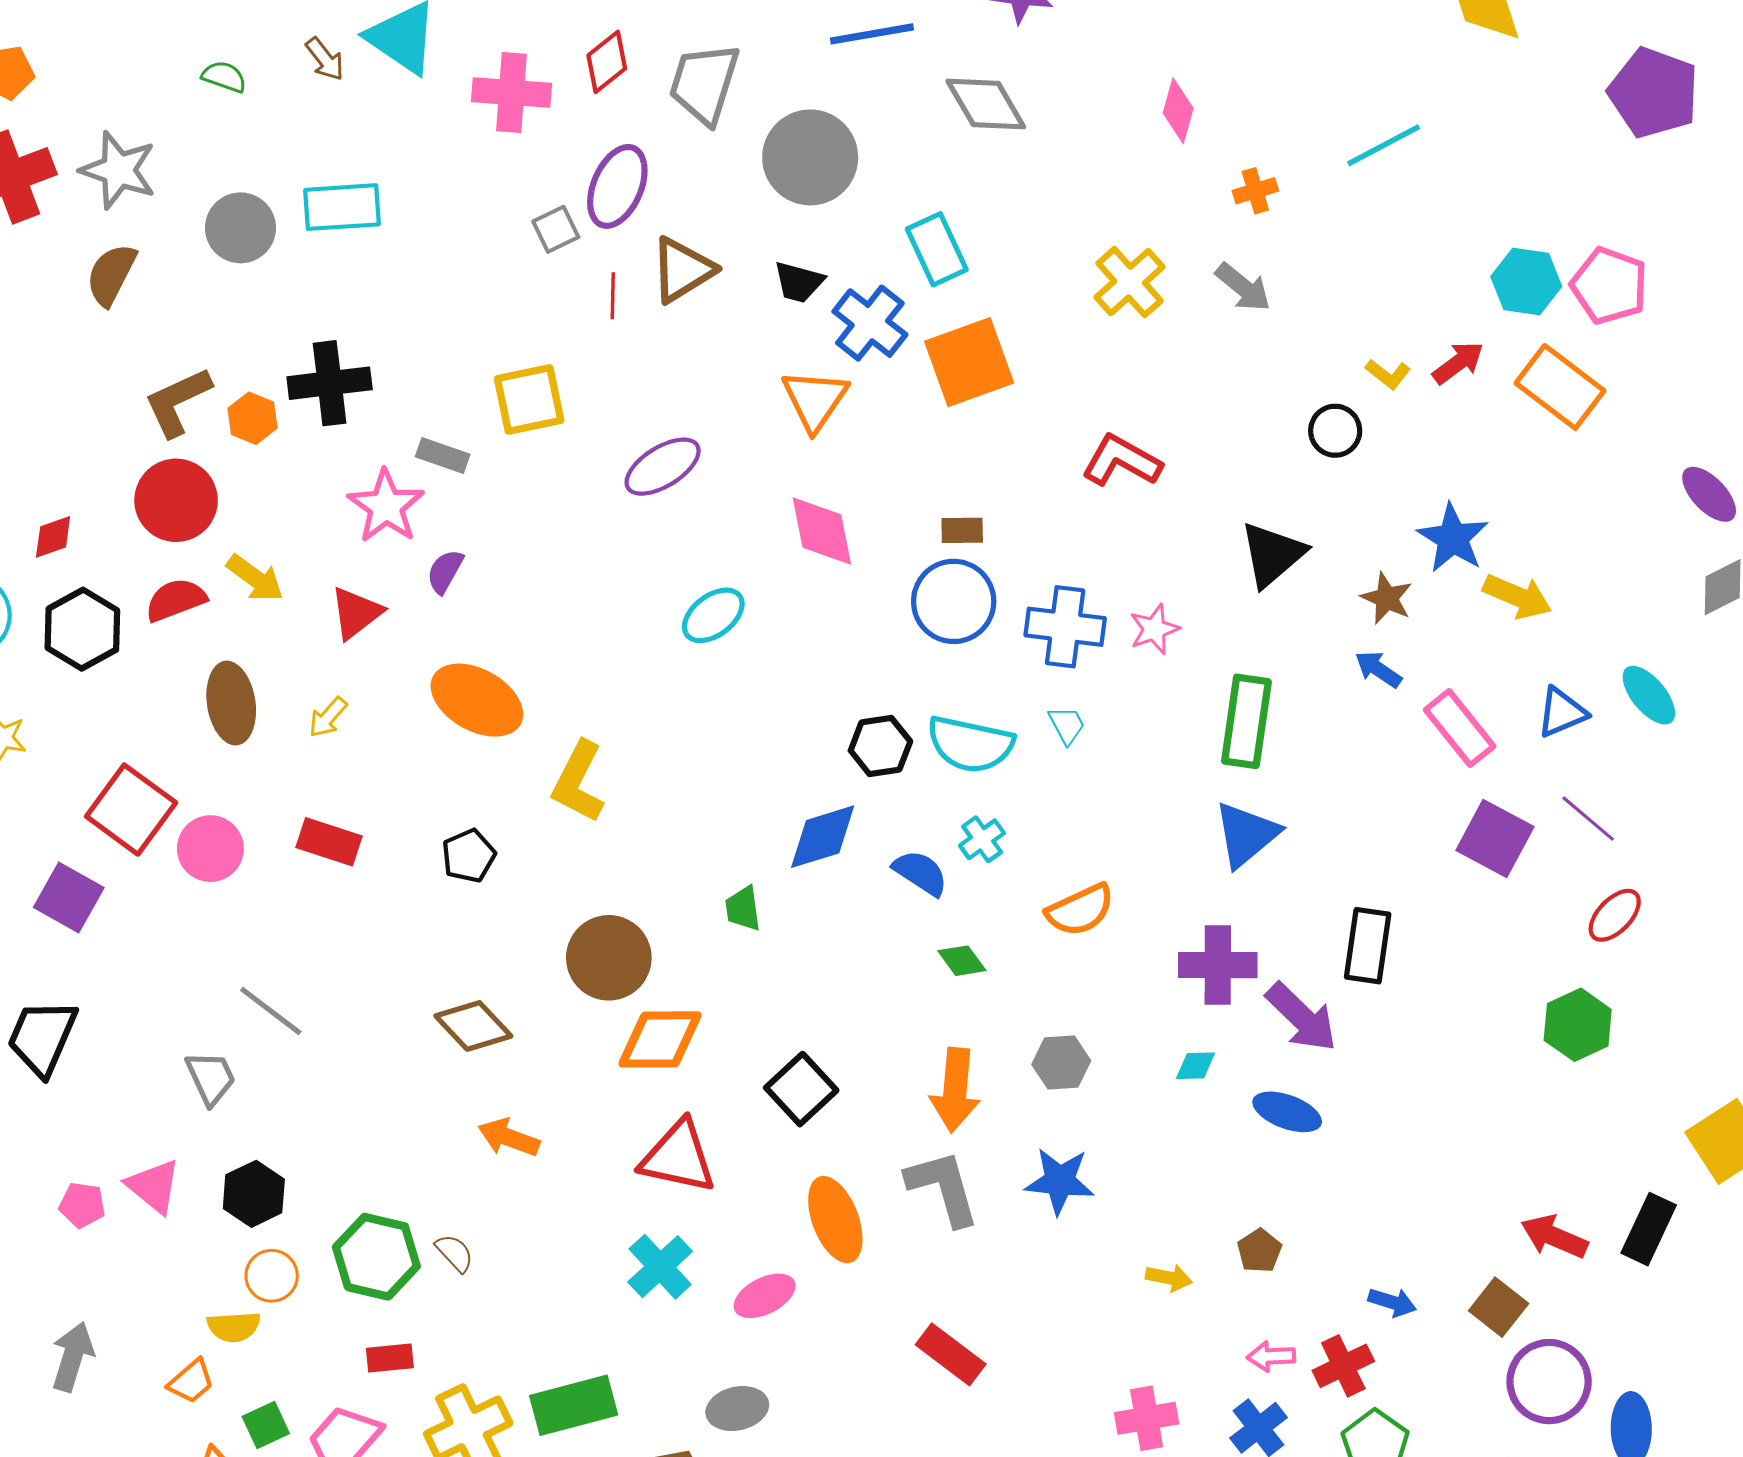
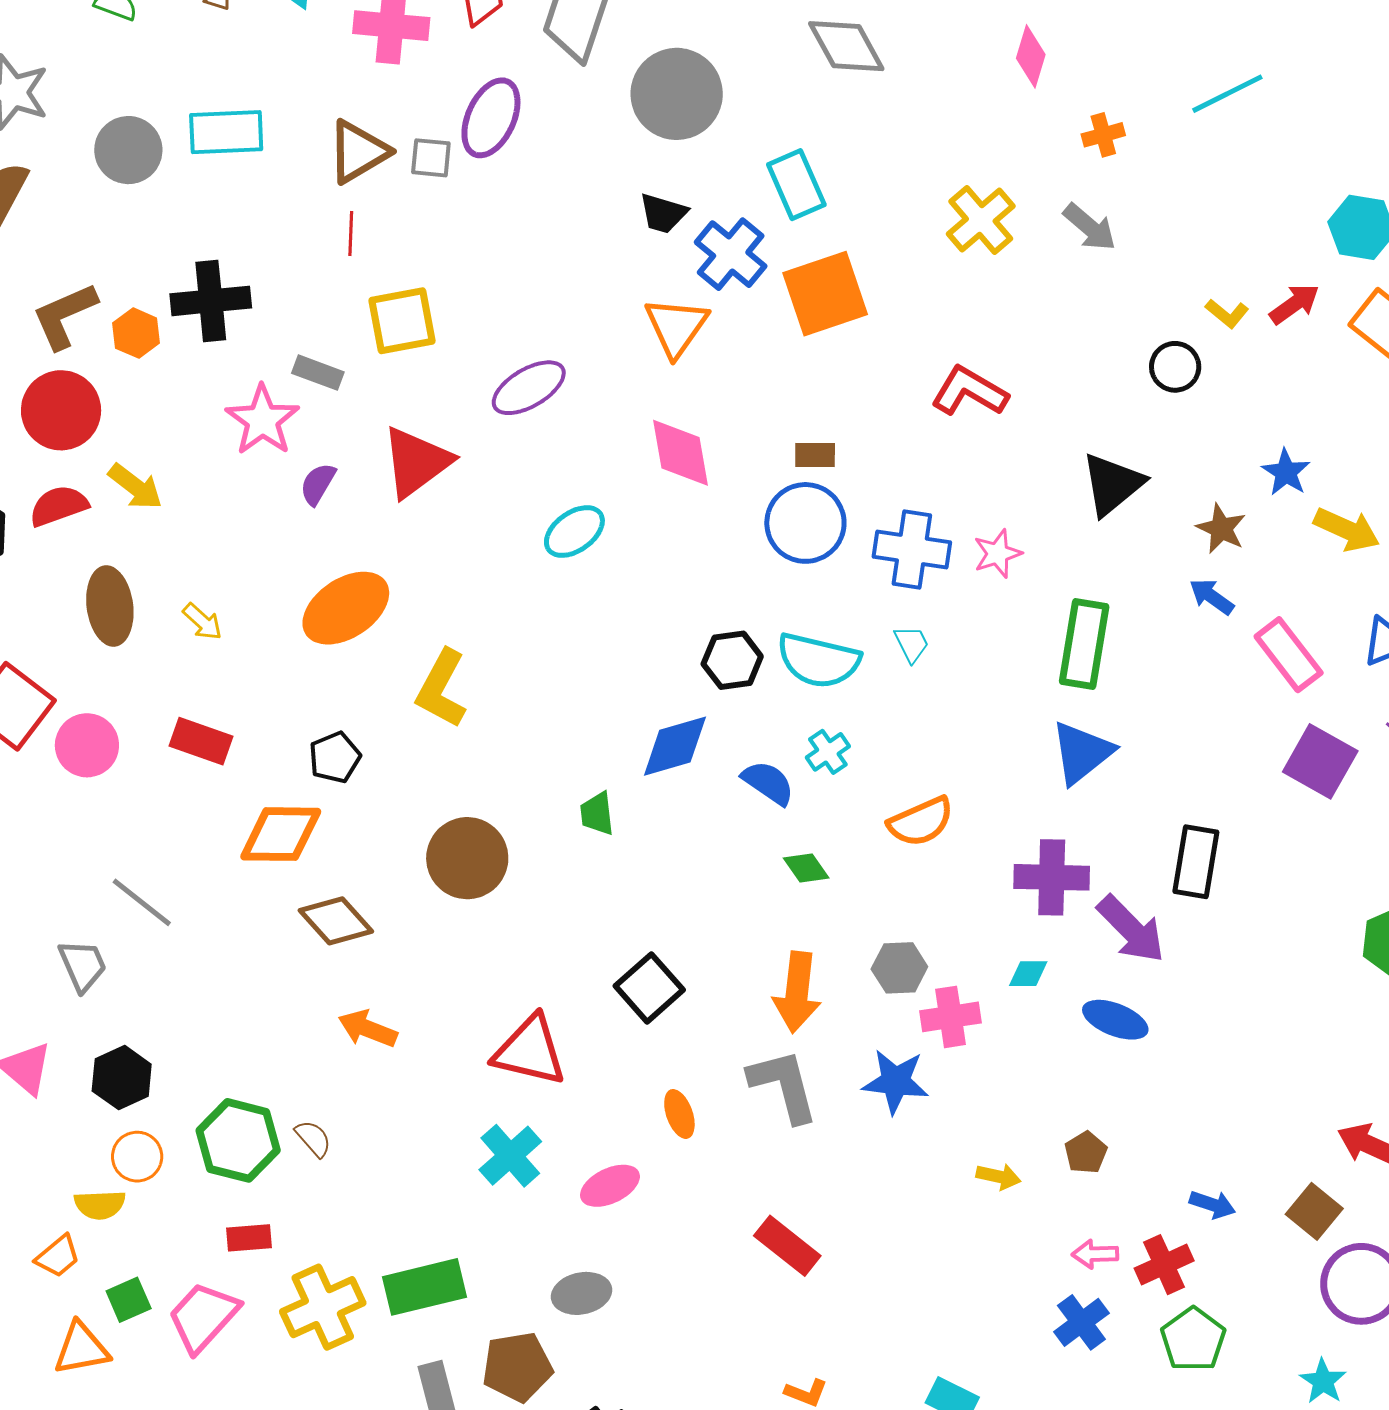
gray square: (556, 229) -> (431, 158), turned 30
brown triangle: (682, 270) -> (358, 152), moved
red line: (613, 296) -> (351, 233), moved
blue star: (1453, 538) -> (1286, 472), size x0.7
red triangle: (356, 613) -> (416, 462), moved, size x1.4
orange ellipse: (477, 700) -> (346, 608), turned -64
yellow arrow: (328, 717) -> (202, 622), turned -90
orange diamond: (660, 1039) -> (281, 834), moved
orange ellipse: (835, 1220) -> (679, 1114), size x0.6
pink cross: (1147, 1418) -> (951, 1017), moved

